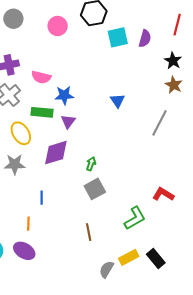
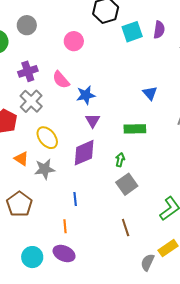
pink circle: (58, 26) -> (74, 41), moved
pink semicircle: (41, 77) -> (61, 80), turned 42
blue triangle: (117, 101) -> (150, 93), moved
green rectangle: (42, 112) -> (135, 129), moved

